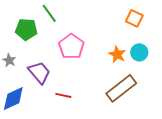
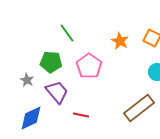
green pentagon: (26, 29) -> (51, 62), moved
orange star: (117, 54) -> (120, 41), moved

